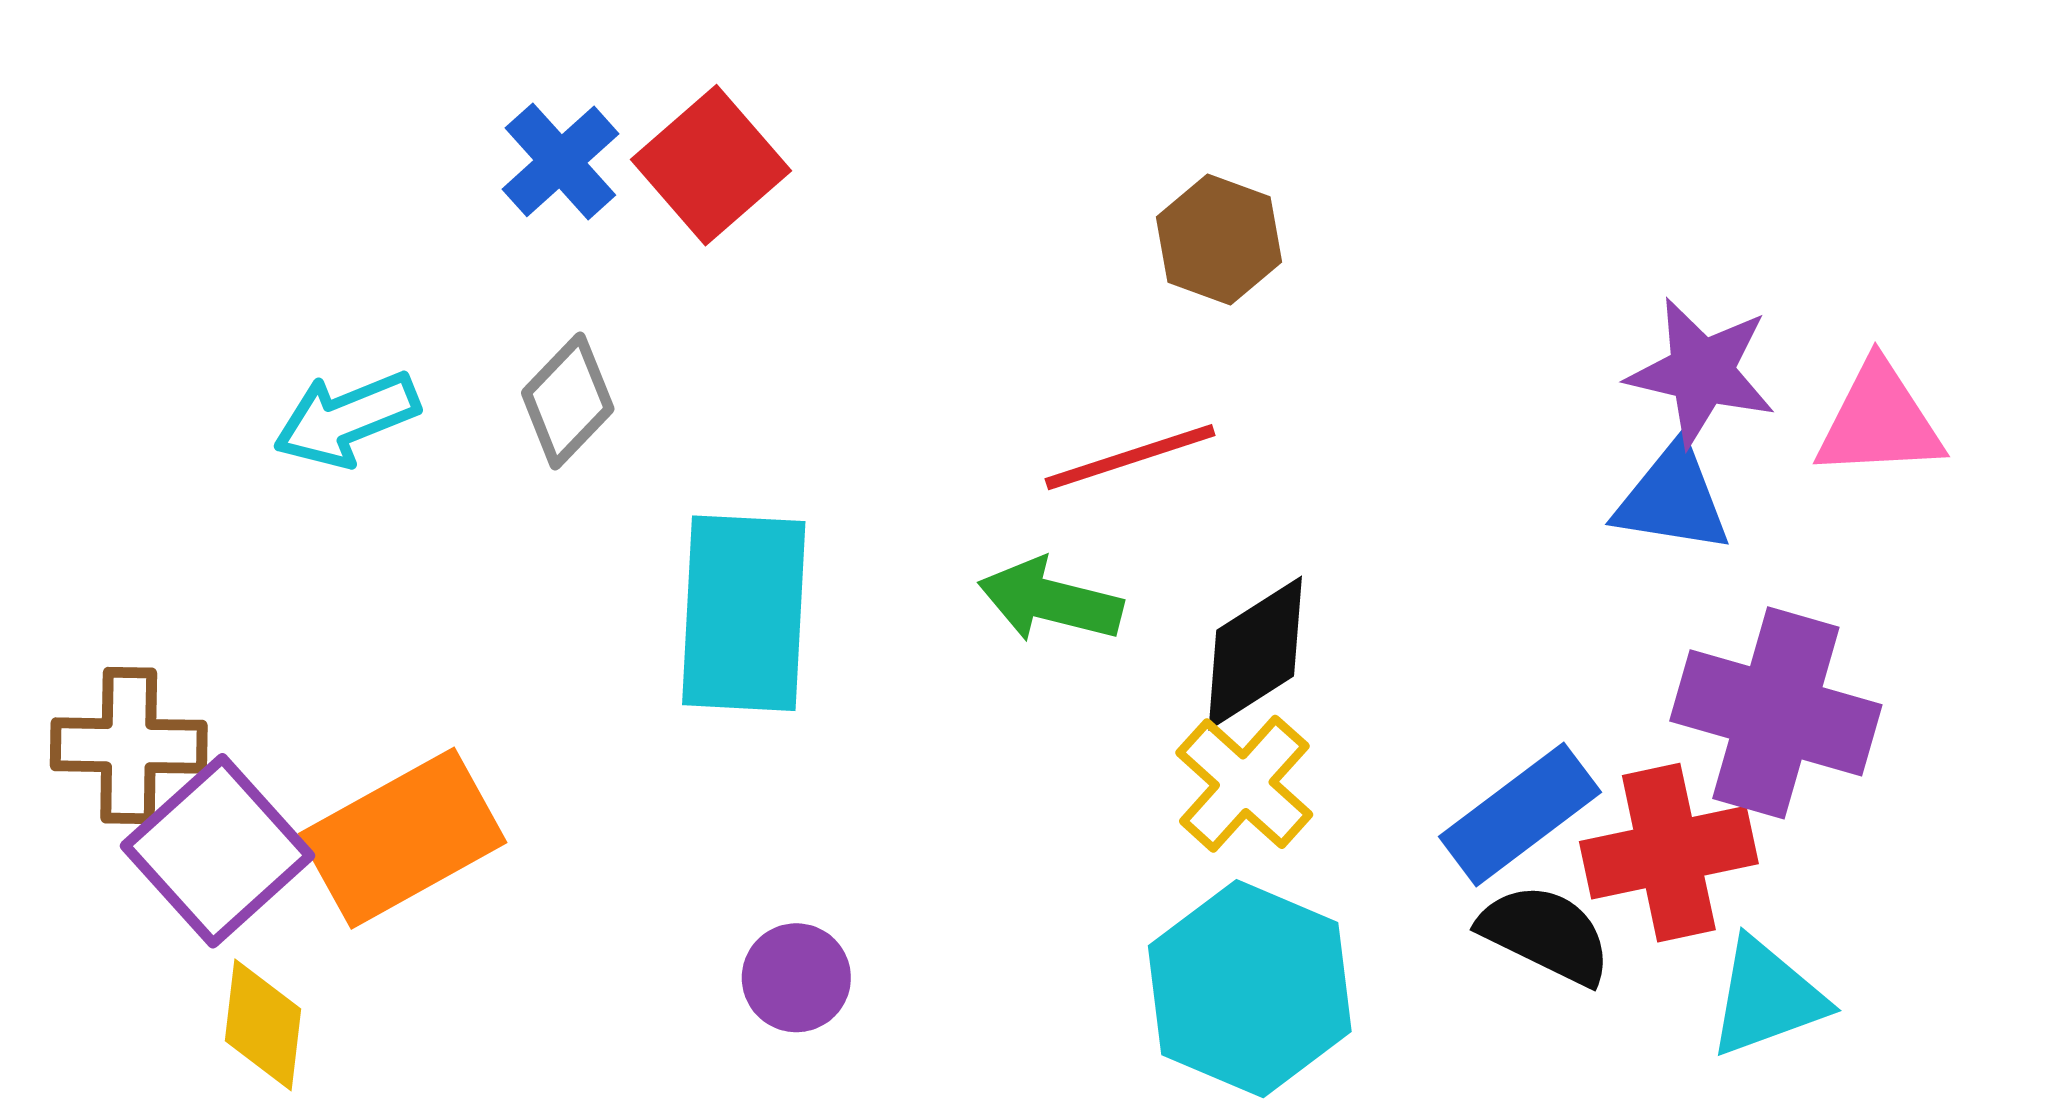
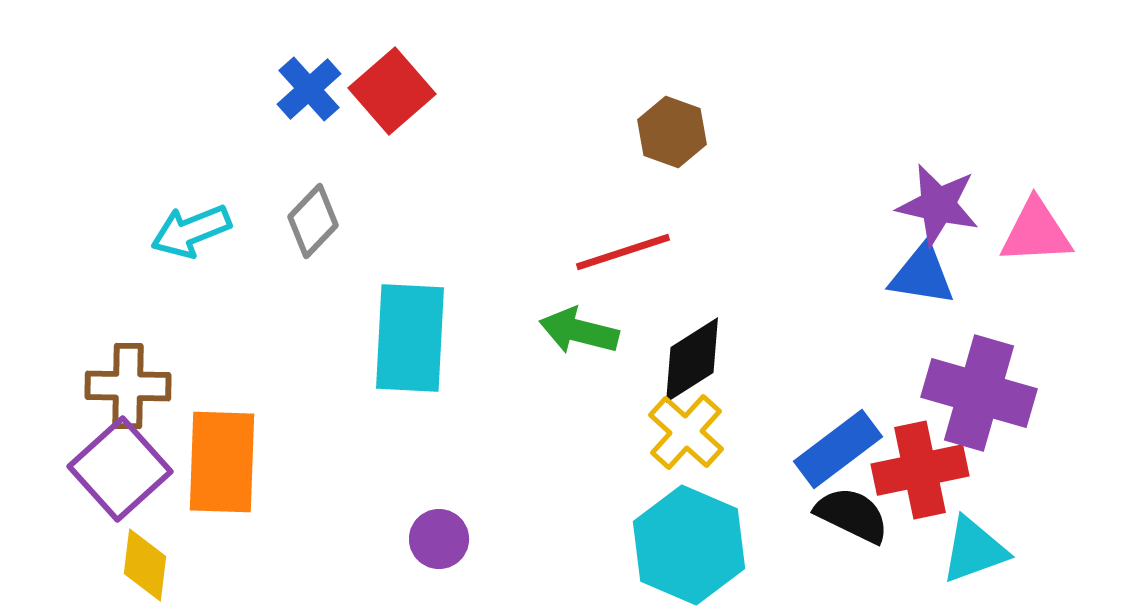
brown cross: (129, 746) -> (128, 386), moved
orange rectangle: (403, 838) -> (222, 462), turned -59

